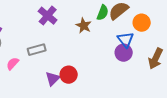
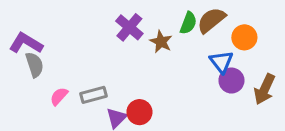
purple cross: (48, 16) -> (129, 27), moved
gray rectangle: (37, 50) -> (93, 95), moved
purple circle: (124, 53) -> (231, 81), moved

